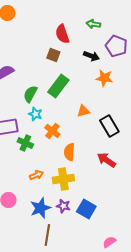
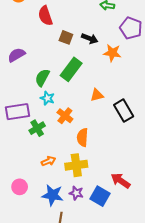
red semicircle: (62, 34) -> (45, 16), moved
black arrow: (91, 56) -> (90, 38), moved
orange star: (104, 78) -> (112, 53), moved
green cross: (25, 143) -> (37, 128), turned 35
red arrow: (106, 160) -> (121, 181), moved
blue star: (40, 208) -> (53, 195), turned 30

